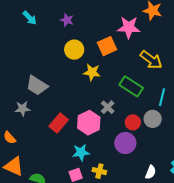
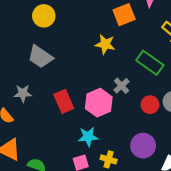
yellow circle: (74, 50) -> (44, 16), moved
gray star: (22, 109) -> (23, 93), moved
red rectangle: (59, 123) -> (64, 101), turned -66
purple circle: (125, 143) -> (143, 146), moved

